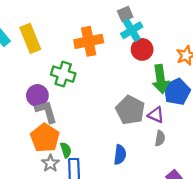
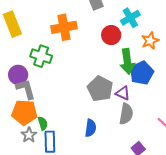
cyan cross: (132, 30) -> (130, 18), moved
orange pentagon: (45, 138) -> (24, 112), turned -30
gray semicircle: (160, 138) -> (126, 114), size x1.5

